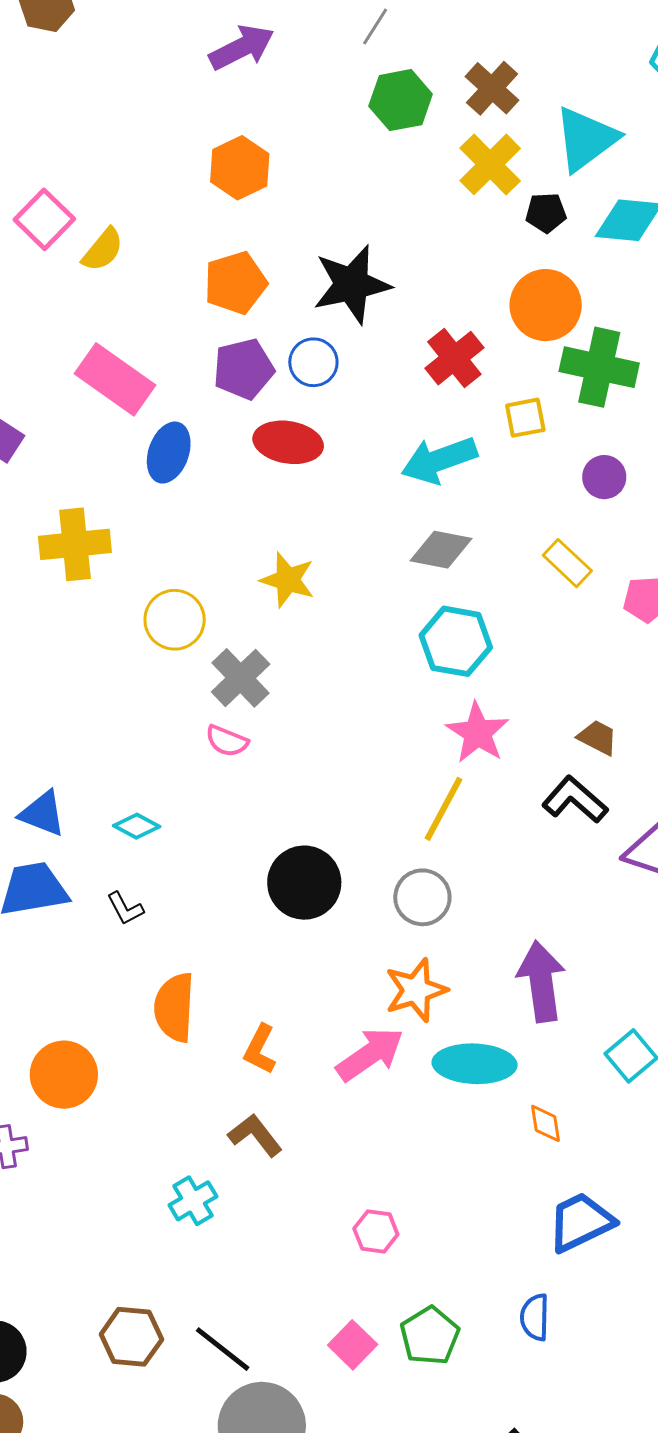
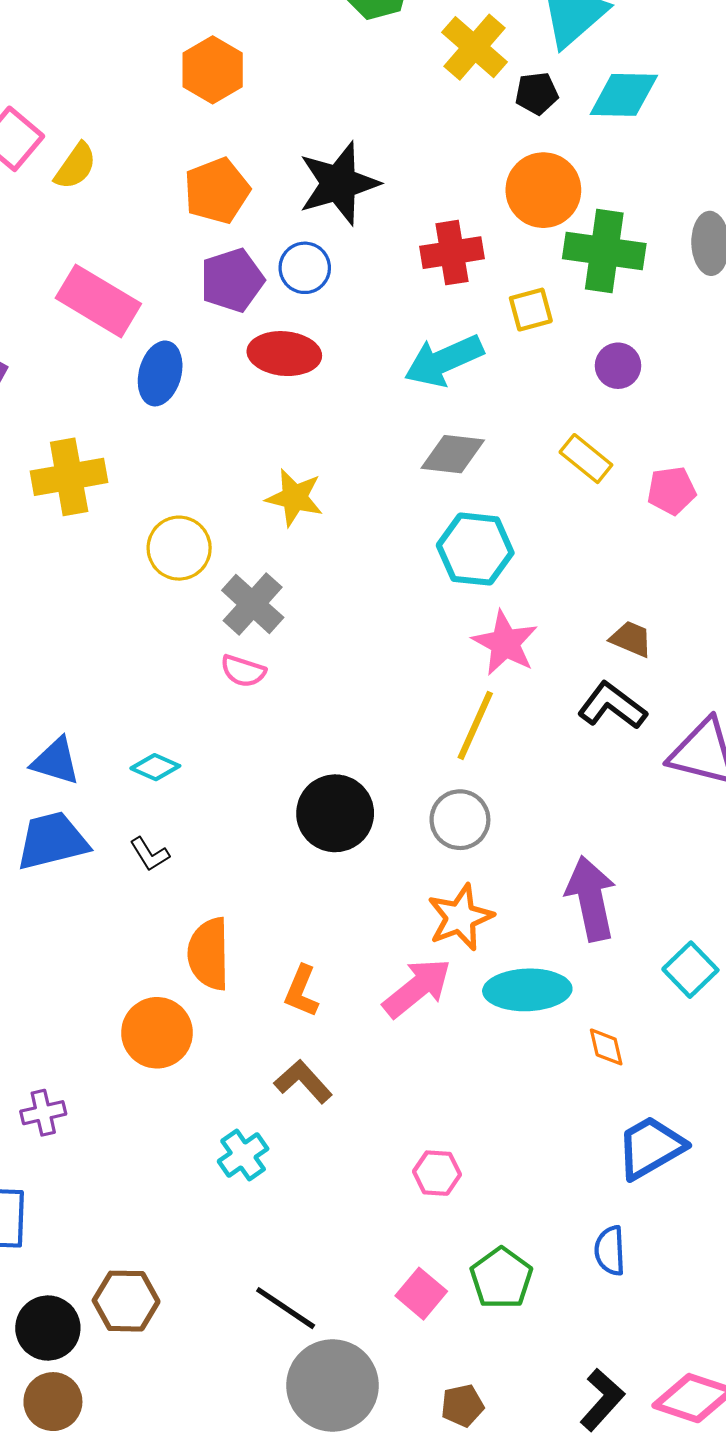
red cross: (454, 358) -> (452, 253), turned 34
orange circle: (64, 1075) -> (157, 1033), moved
brown hexagon: (131, 1337) -> (126, 1301), moved

